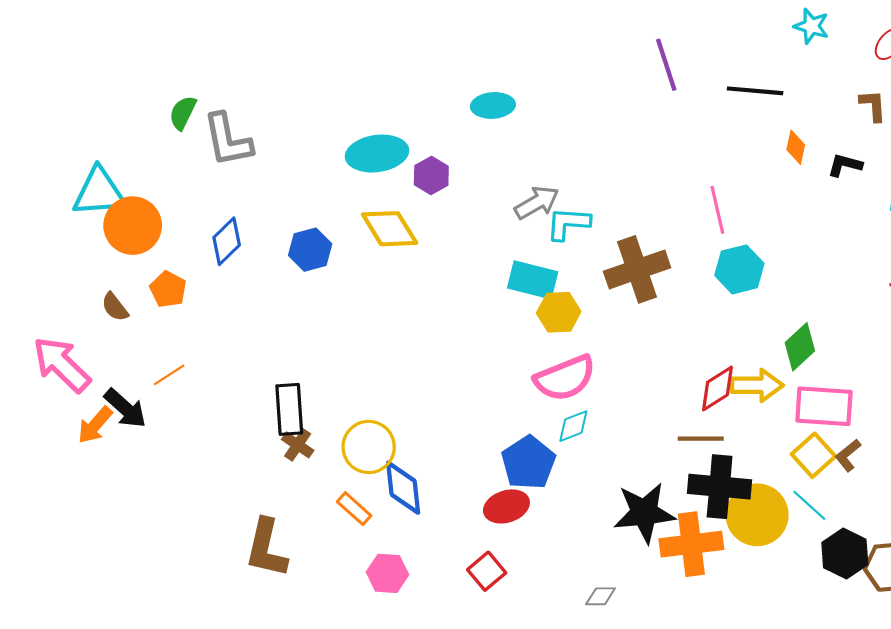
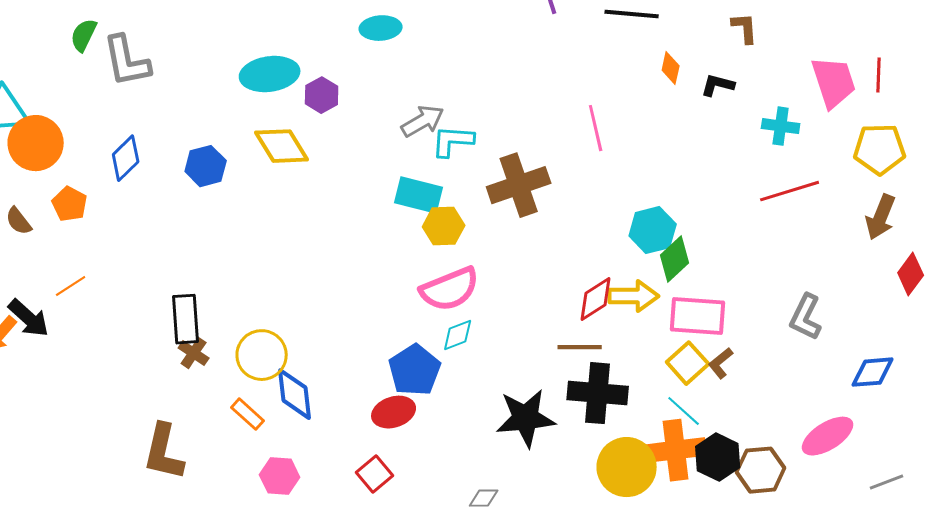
cyan hexagon: (739, 269) -> (653, 230), moved
yellow circle: (757, 515) -> (627, 467), moved
orange cross: (691, 544) -> (676, 450), moved

